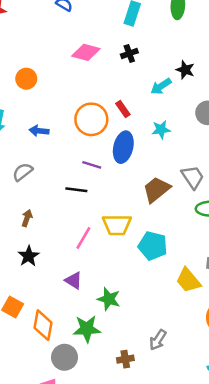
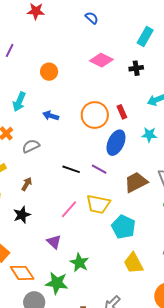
purple line: (92, 165) -> (99, 169), moved
yellow trapezoid: (188, 280) -> (133, 263), moved
orange diamond: (43, 325) -> (22, 273), turned -55

